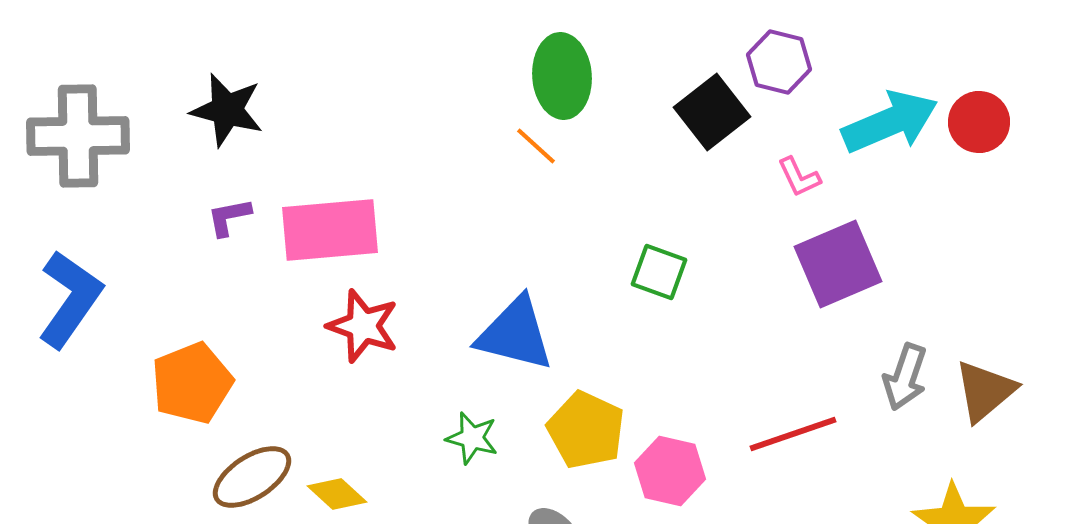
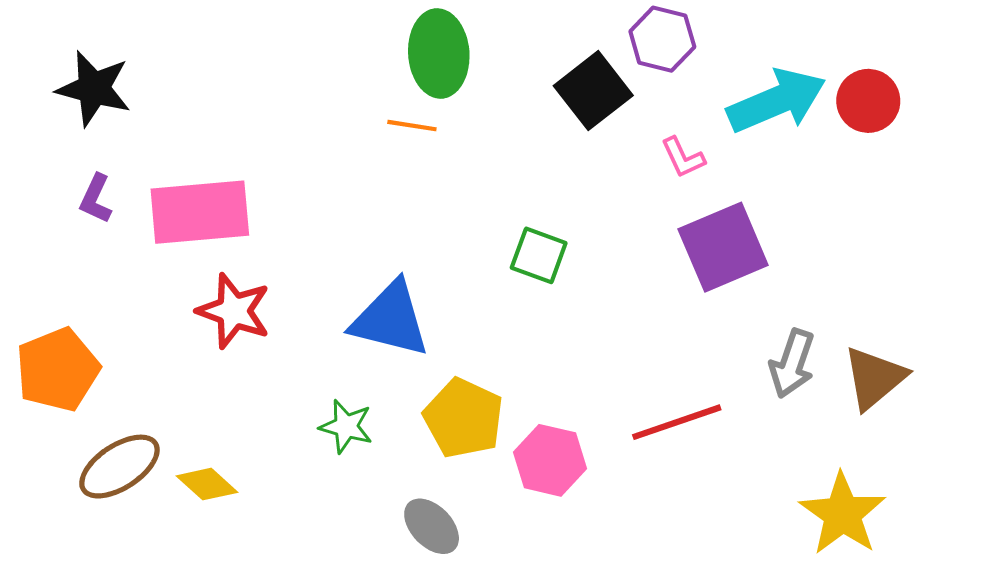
orange line: (536, 146) -> (412, 126), turned -33
purple L-shape: (229, 217) -> (96, 199), turned -54

